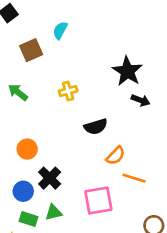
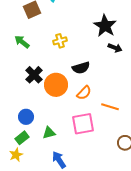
orange circle: (27, 149) -> (56, 85), moved, size x1.5
orange semicircle: (116, 156) -> (84, 93), moved
black cross: (50, 178) -> (34, 75), moved
green rectangle: (29, 219) -> (22, 138), moved, turned -56

